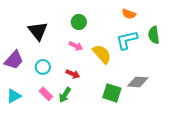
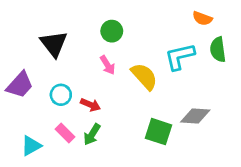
orange semicircle: (129, 14) -> (202, 18), moved
pink arrow: (76, 46) -> (108, 65), turned 32
red arrow: (73, 74) -> (91, 105), moved
cyan triangle: (14, 96) -> (31, 146), moved

